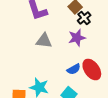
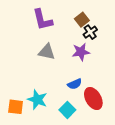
red ellipse: (92, 70) -> (93, 99), moved

